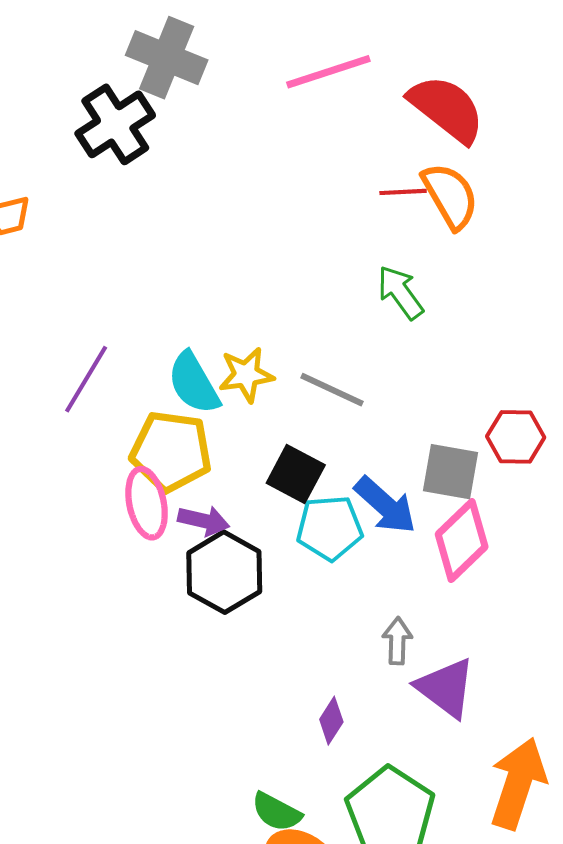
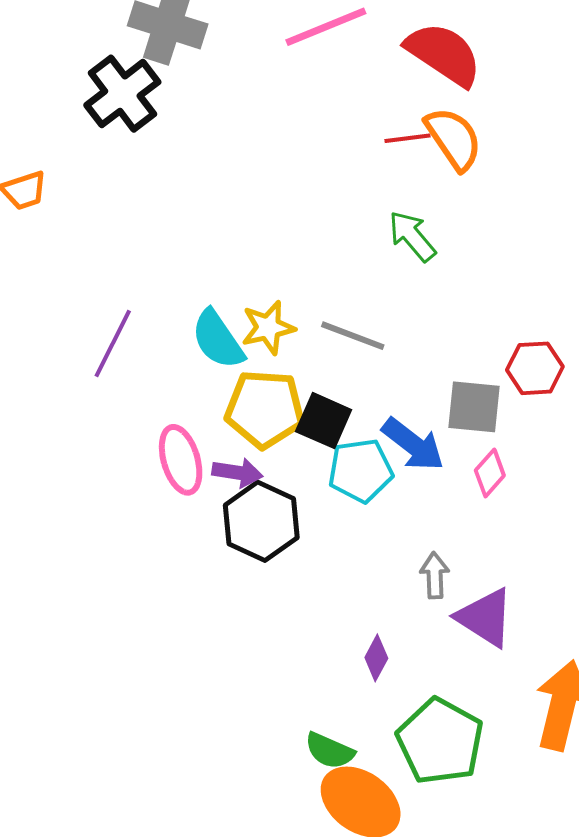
yellow pentagon: (171, 451) -> (265, 409), moved
pink diamond: (462, 540) -> (490, 473), size x0.6

